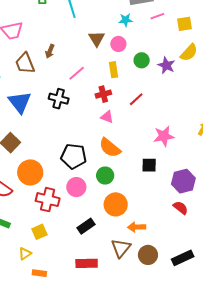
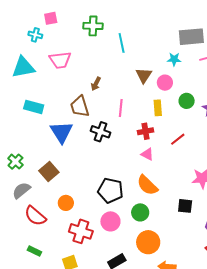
brown trapezoid: (25, 63) -> (80, 106), moved
pink line: (77, 73) -> (121, 108), turned -48
orange circle: (30, 172) -> (66, 203), size x0.6

